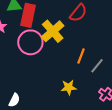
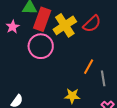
yellow cross: (53, 31) -> (65, 25), moved
gray line: (97, 66) -> (103, 78), turned -56

